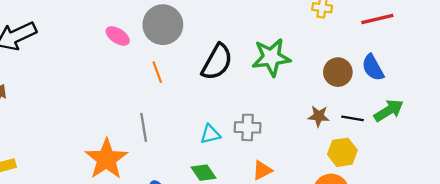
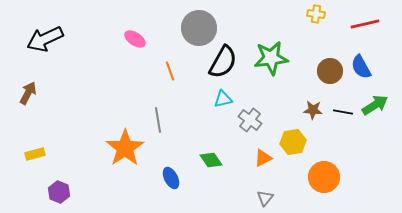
gray circle: (163, 25) -> (199, 28), moved
gray cross: (248, 127) -> (250, 120), turned 35
cyan triangle: (210, 134) -> (223, 99), moved
yellow hexagon: (342, 152) -> (293, 142), moved

